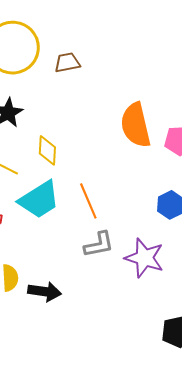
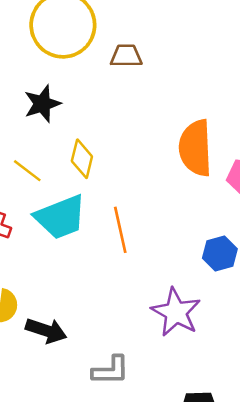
gray L-shape: (99, 245) -> (111, 370), moved

